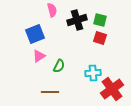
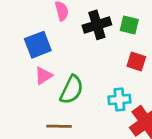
red square: (100, 38) -> (136, 62), moved
green semicircle: (59, 66) -> (72, 90), size x1.5

